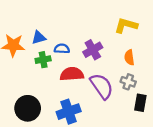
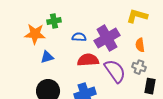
blue triangle: (39, 38) -> (47, 57), moved
purple cross: (93, 50) -> (107, 38), size x1.4
green cross: (43, 60) -> (54, 21), moved

